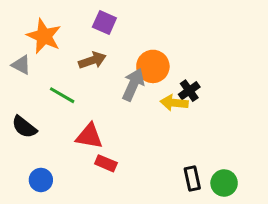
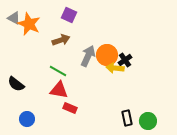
gray triangle: (21, 65) -> (14, 18), moved
orange circle: (153, 66) -> (107, 55), moved
green line: (62, 95) -> (58, 71), moved

